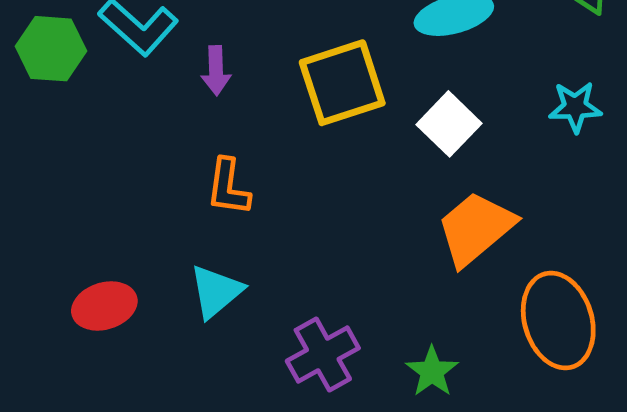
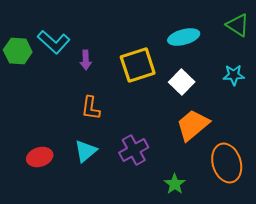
purple cross: (323, 355) -> (134, 150), moved

